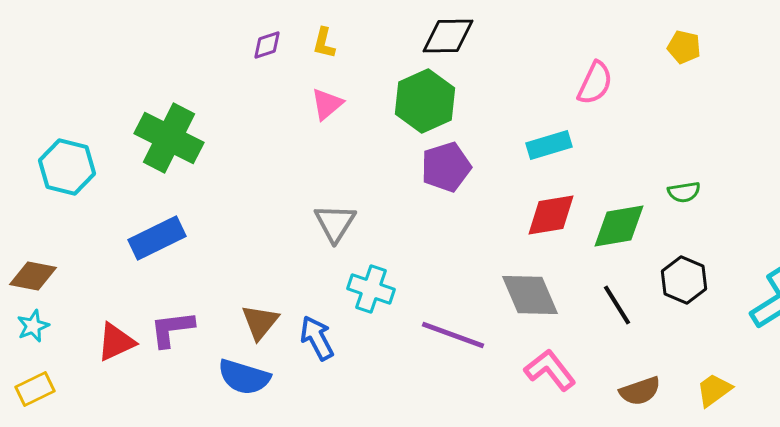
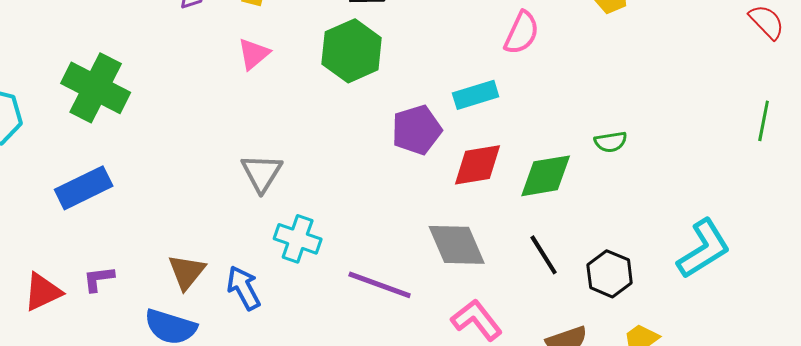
purple pentagon: (446, 167) -> (417, 130), moved
black hexagon: (684, 280) -> (610, 274), moved
purple L-shape: (172, 329) -> (99, 279), size x0.7

